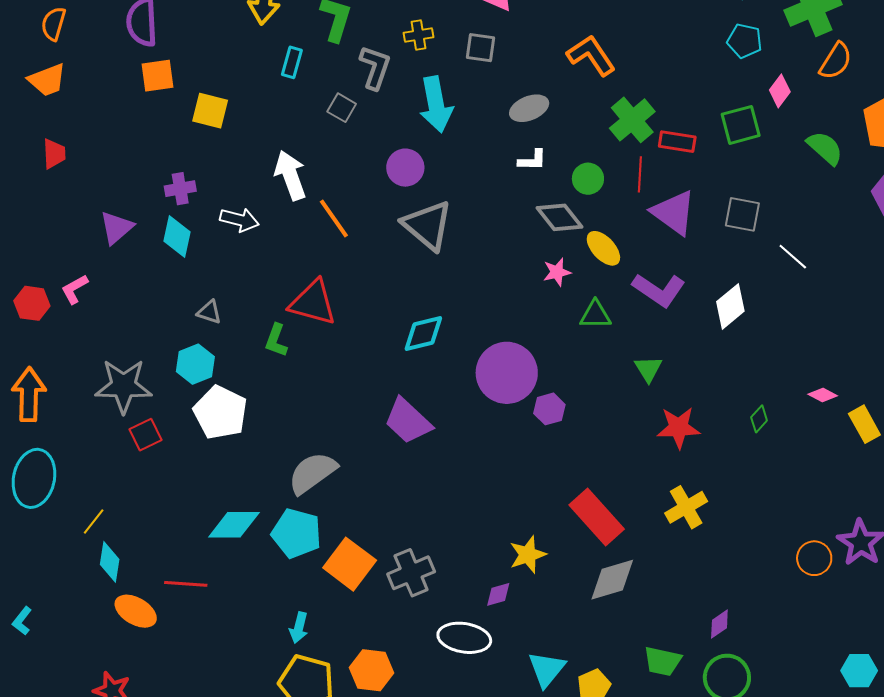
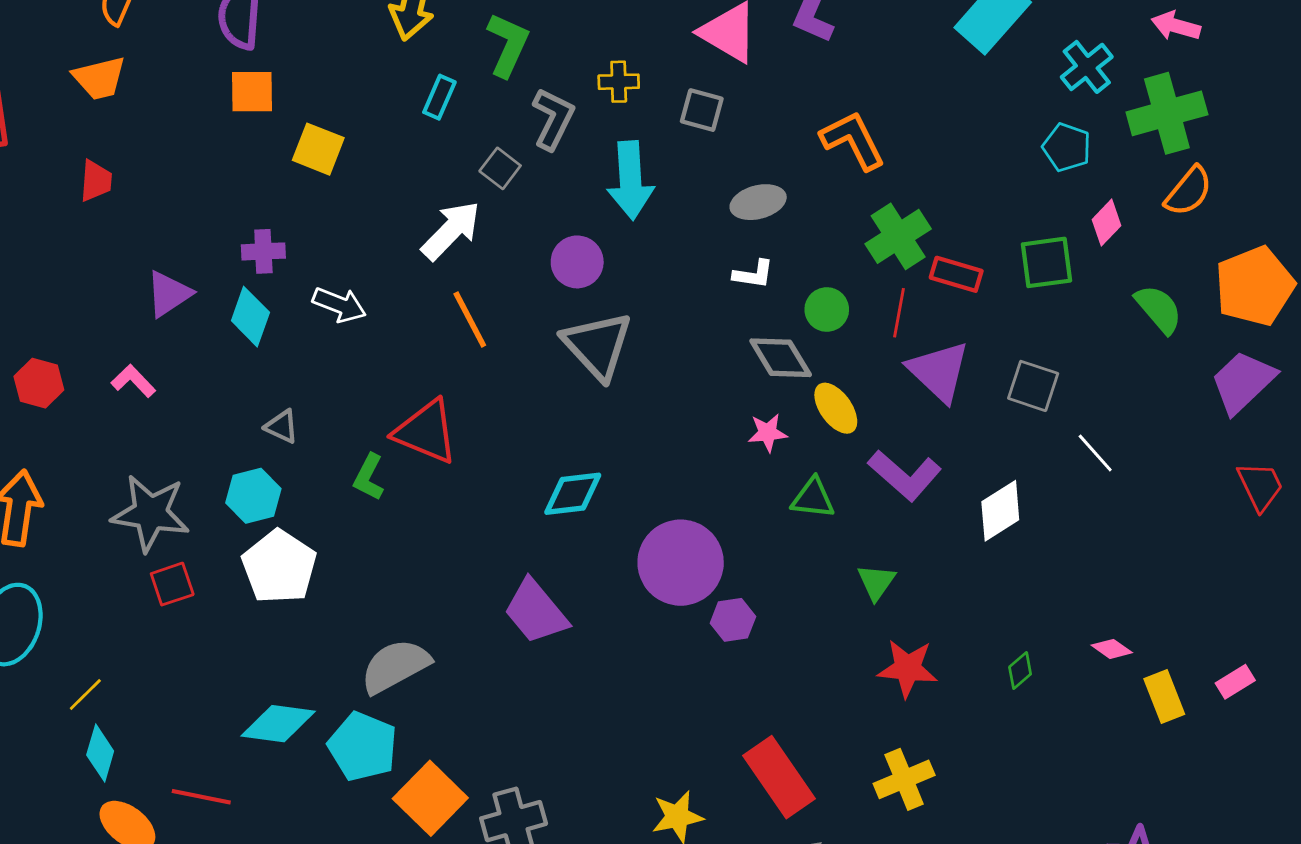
white arrow: (290, 175) -> (451, 231), moved, turned 57
pink L-shape: (75, 289) -> (133, 381), moved, turned 68

